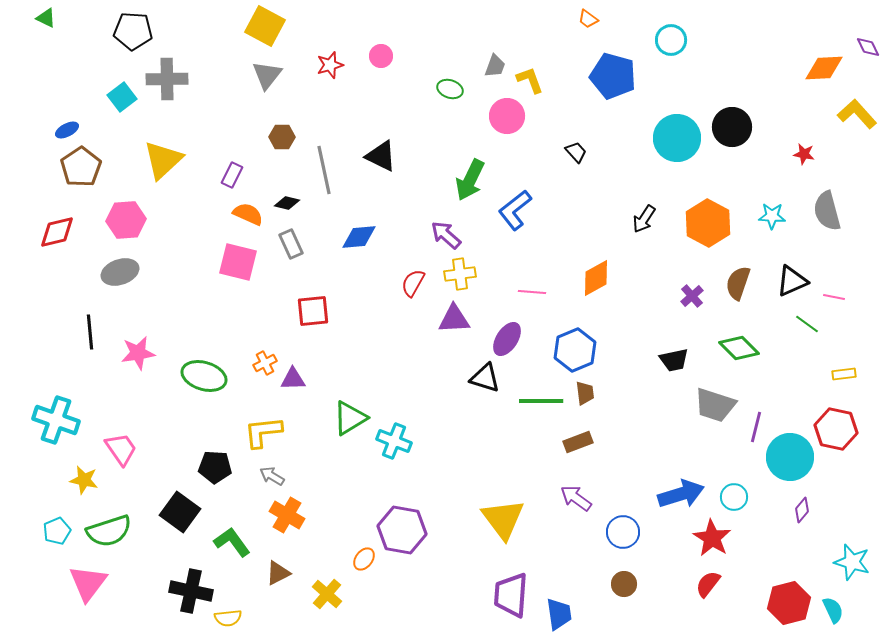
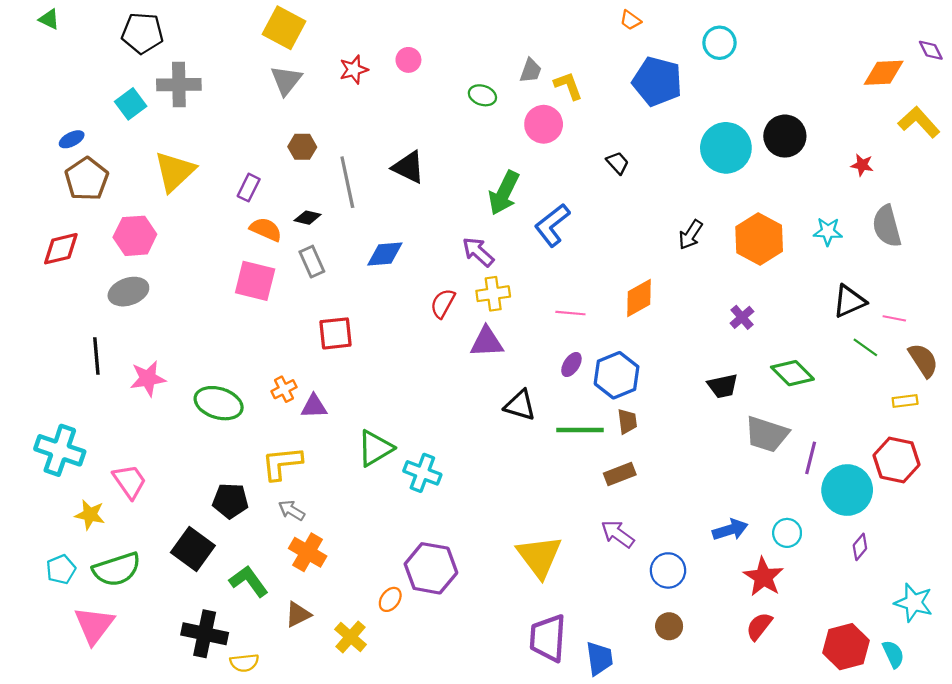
brown semicircle: (738, 283) -> (923, 360), moved, turned 128
purple ellipse: (507, 339) -> (571, 365), moved, size x0.7
blue arrow: (681, 494) -> (730, 530), size x0.7

